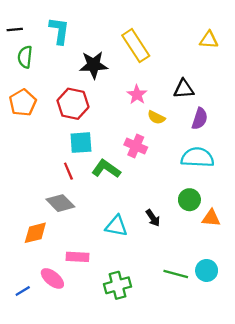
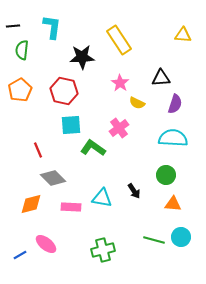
pink cross: (136, 146) -> (119, 128), turned 30
red line: (68, 171) -> (38, 150), moved
orange triangle: (211, 218) -> (173, 204), moved
pink rectangle: (78, 257) -> (71, 207), moved

